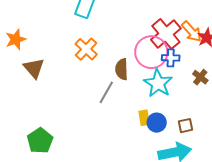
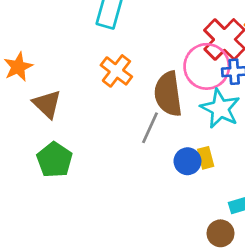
brown semicircle: (122, 69) -> (168, 94), size x1.5
blue circle: (157, 123) -> (187, 161), moved
green pentagon: (40, 141) -> (54, 160), moved

